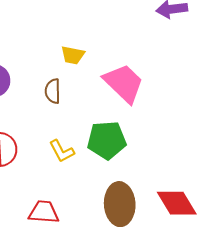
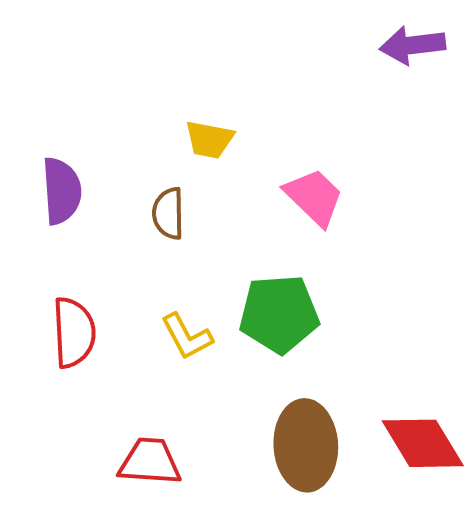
pink trapezoid: (124, 83) -> (314, 197), size x0.7

